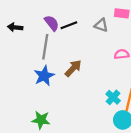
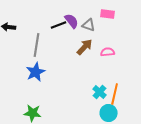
purple semicircle: (52, 23) -> (72, 21), moved
brown arrow: (73, 68) -> (85, 47), moved

